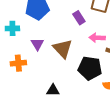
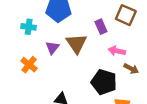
brown triangle: (63, 49) -> (77, 44), moved
orange cross: (18, 63) -> (29, 65), turned 35

